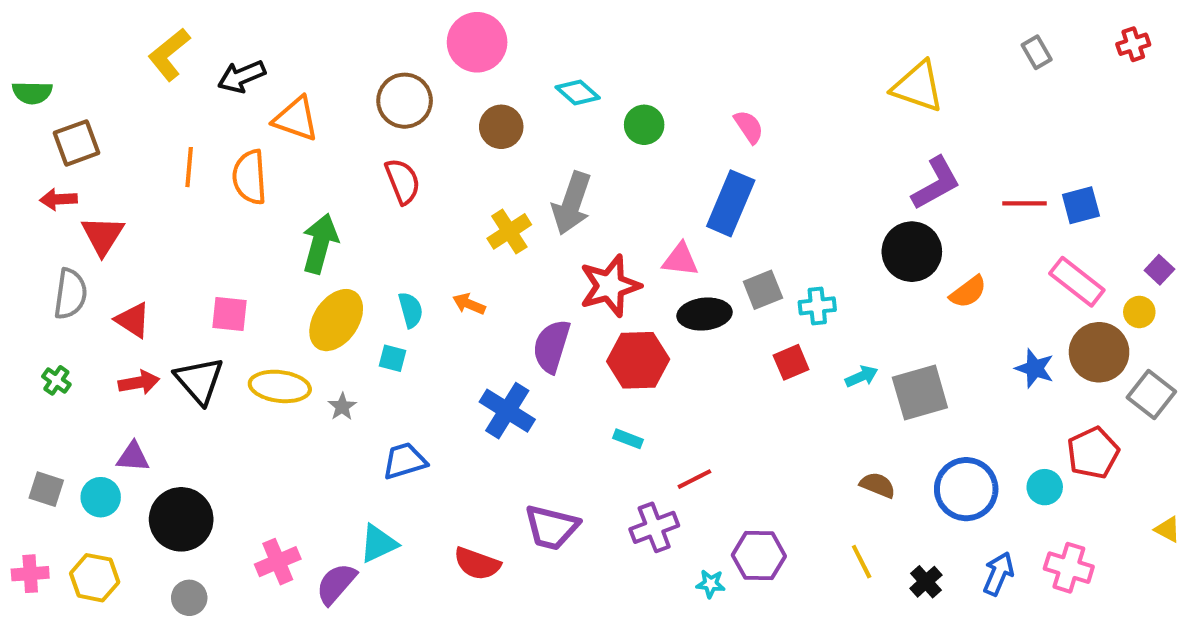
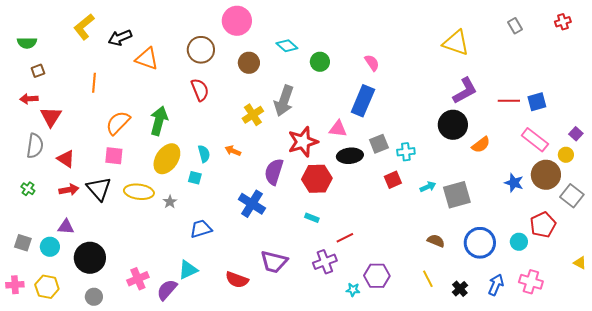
green semicircle: (32, 93) -> (27, 43), moved
brown square: (76, 143) -> (38, 71), size x0.6
orange semicircle: (250, 177) -> (118, 123), moved, turned 48

